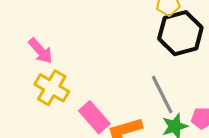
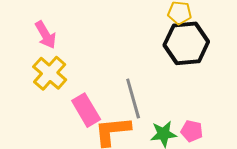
gray line: (162, 95) -> (133, 99), moved

